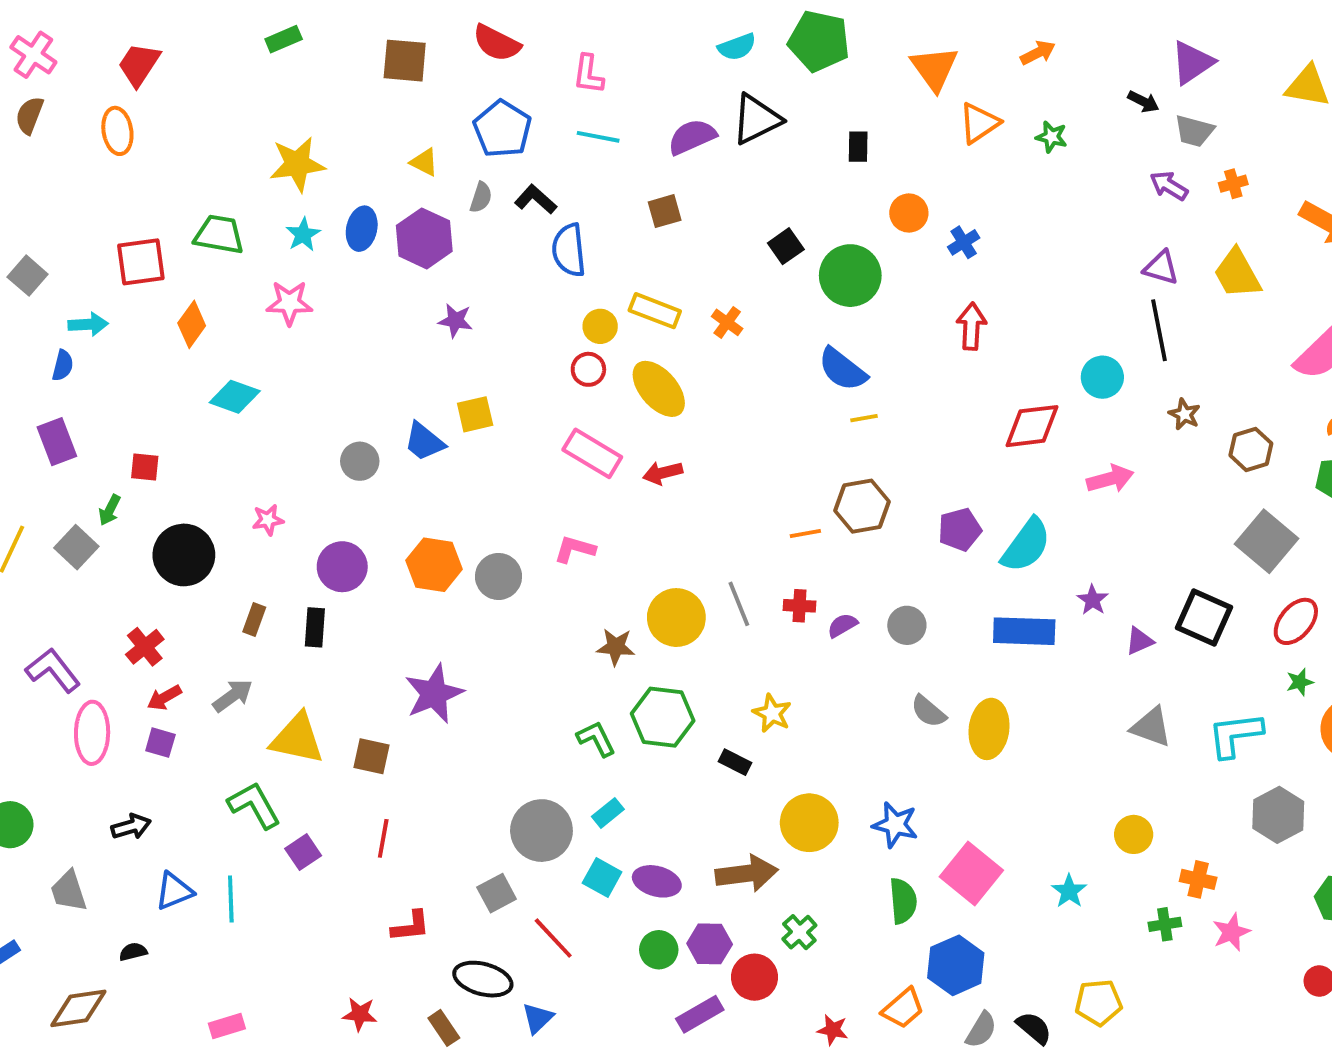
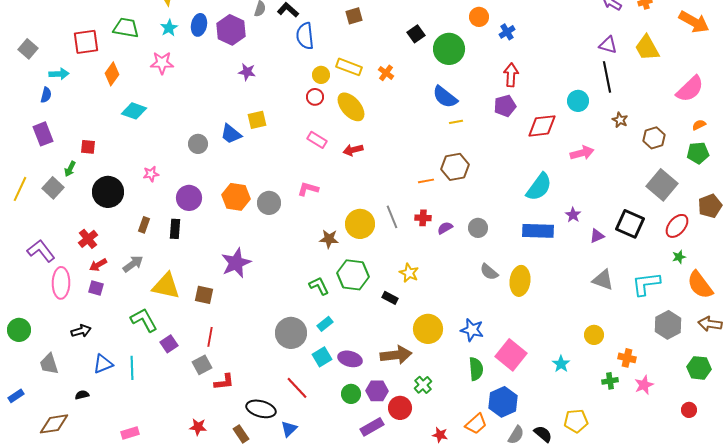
pink rectangle: (592, 453) -> (317, 140), size x0.7
purple pentagon: (960, 530) -> (505, 106), moved
cyan square: (602, 877) -> (322, 357), turned 30
gray square: (497, 893) -> (202, 365), moved

